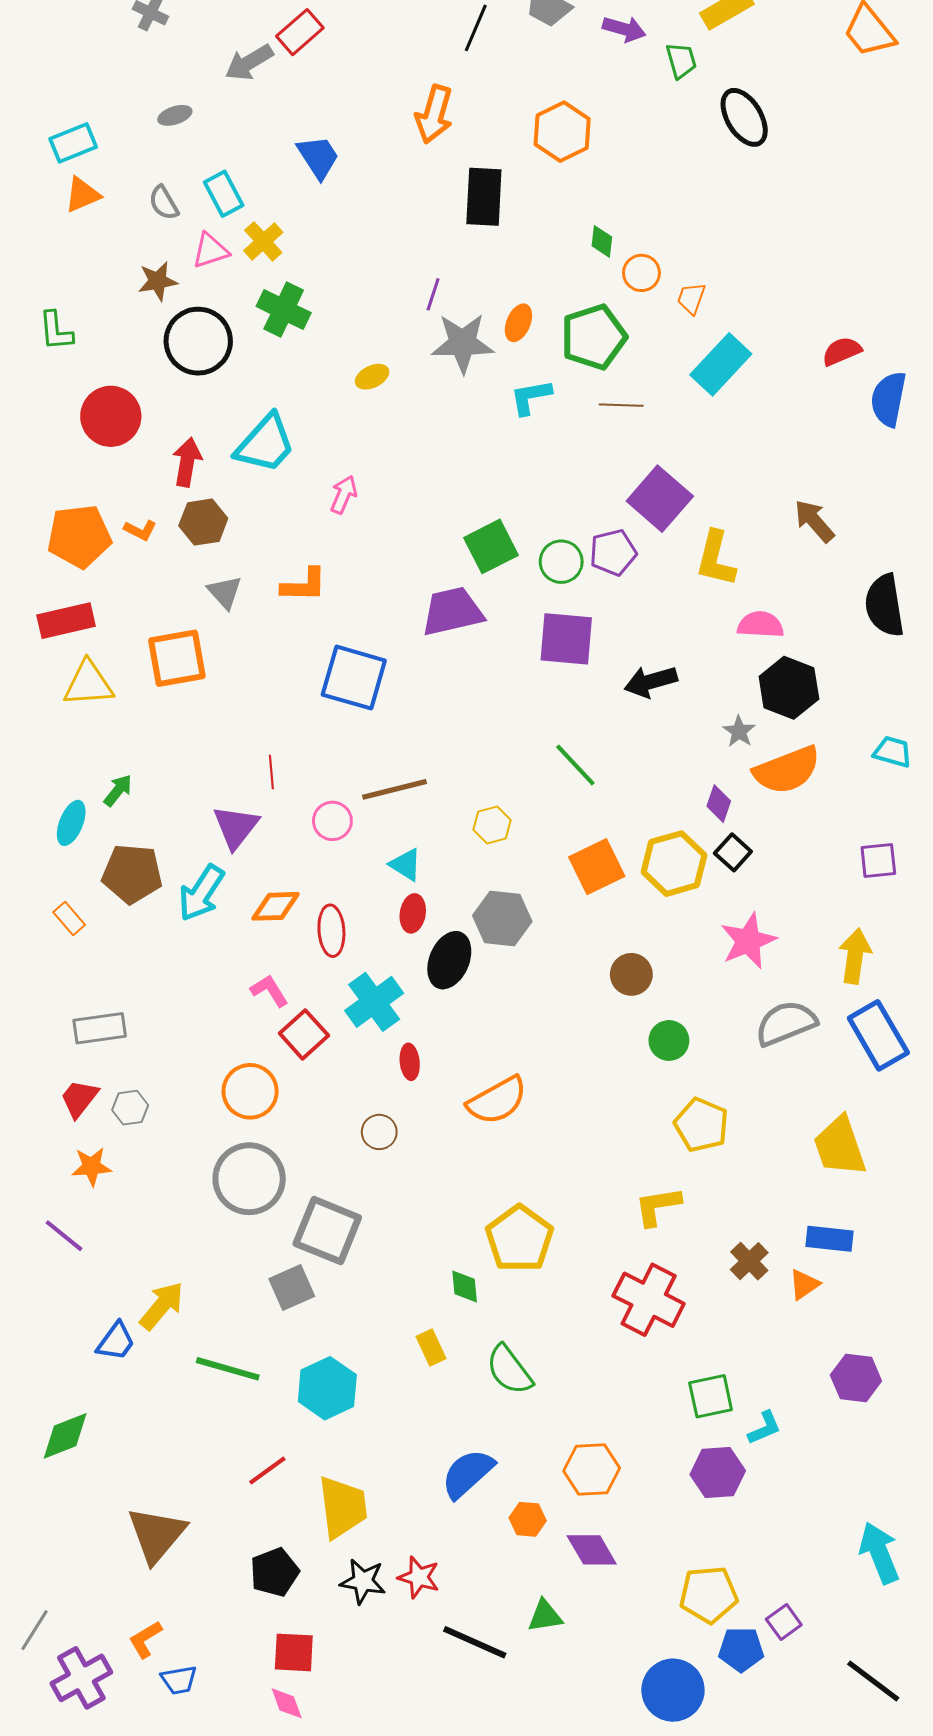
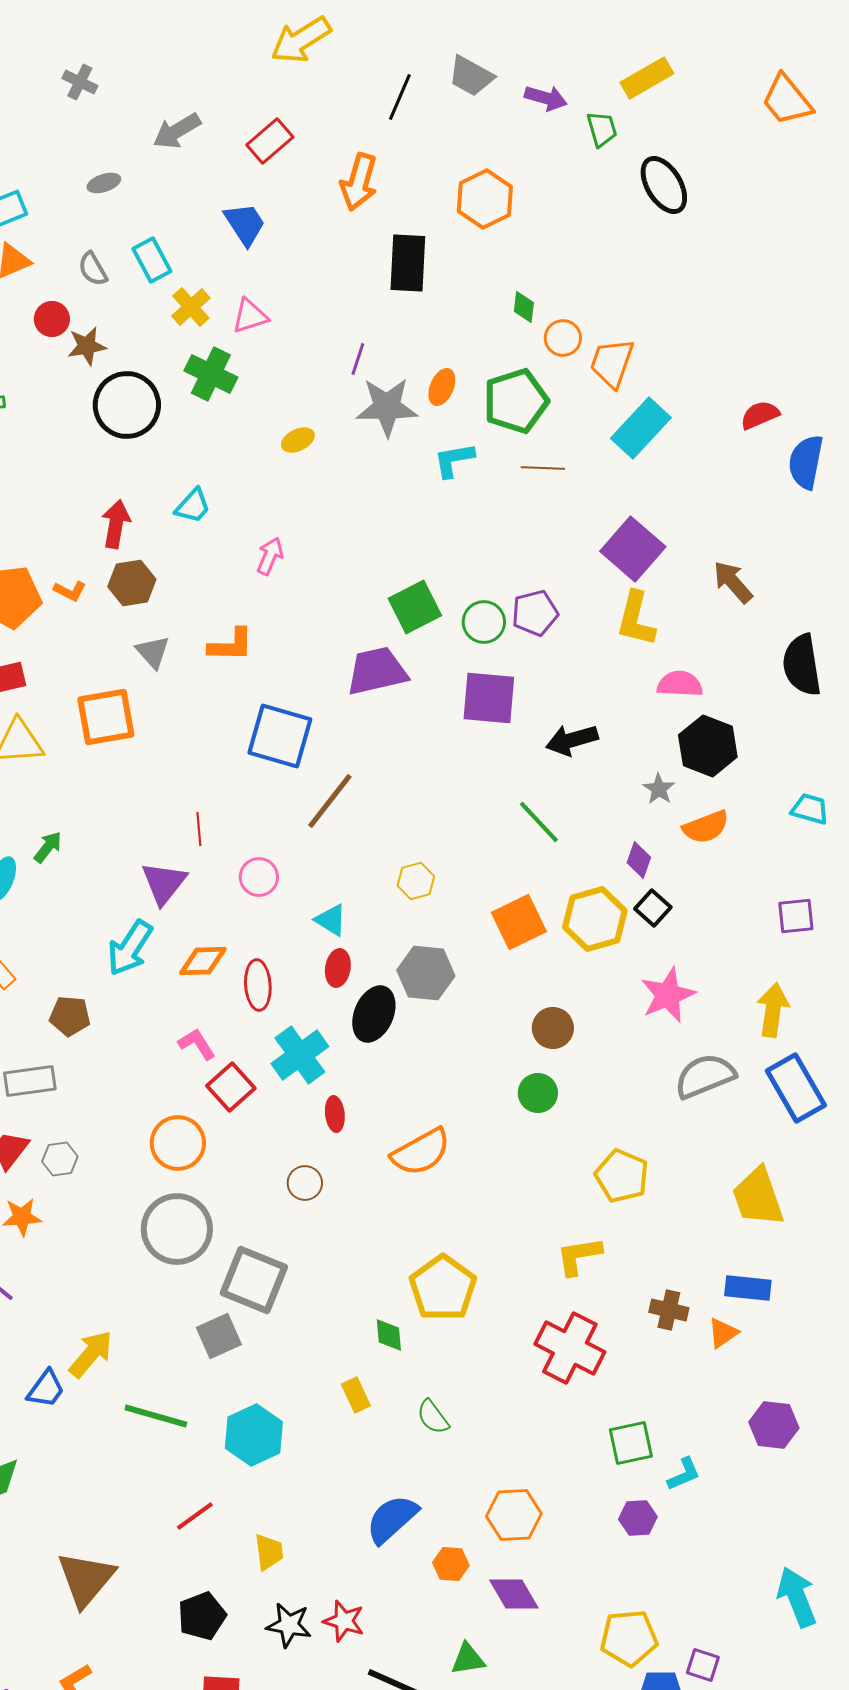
red rectangle: (300, 32) -> (270, 141), moved
pink triangle: (210, 251) -> (250, 316), moved
orange trapezoid: (691, 298) -> (612, 363), size x1.6
red circle: (111, 416) -> (52, 319), moved, size x0.6
cyan trapezoid: (265, 444) -> (193, 506), size x0.6
purple square: (660, 499) -> (633, 549), moved
green line: (575, 765) -> (539, 822), moved
orange semicircle: (787, 770) -> (706, 827), size x0.7
brown line: (394, 789) -> (330, 801), moved, turned -38
brown pentagon: (132, 874) -> (70, 1016), moved, size x0.7
green circle: (669, 1040) -> (538, 1093), moved
brown cross: (749, 1261) -> (669, 1310), turned -33
green semicircle: (509, 1370) -> (433, 1417), size x0.7
purple hexagon: (718, 1473) -> (638, 1518), size x0.7
yellow trapezoid: (343, 1507) -> (269, 1552), size x0.6
purple square: (784, 1622) -> (703, 1665), turned -36

